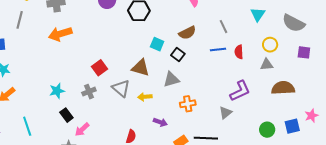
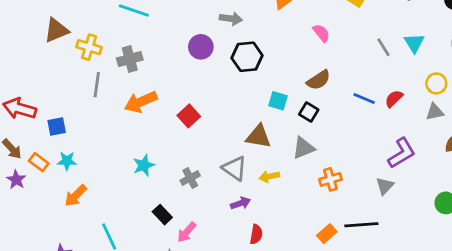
gray line: (20, 20) -> (97, 85), moved
gray line: (223, 27) -> (383, 47), moved
blue line: (218, 49) -> (364, 99), turned 35
red semicircle: (239, 52) -> (394, 99), turned 56
red square: (100, 68) -> (189, 116), moved
cyan star: (57, 91) -> (144, 165), moved
purple arrow: (160, 122) -> (241, 203), moved, turned -32

